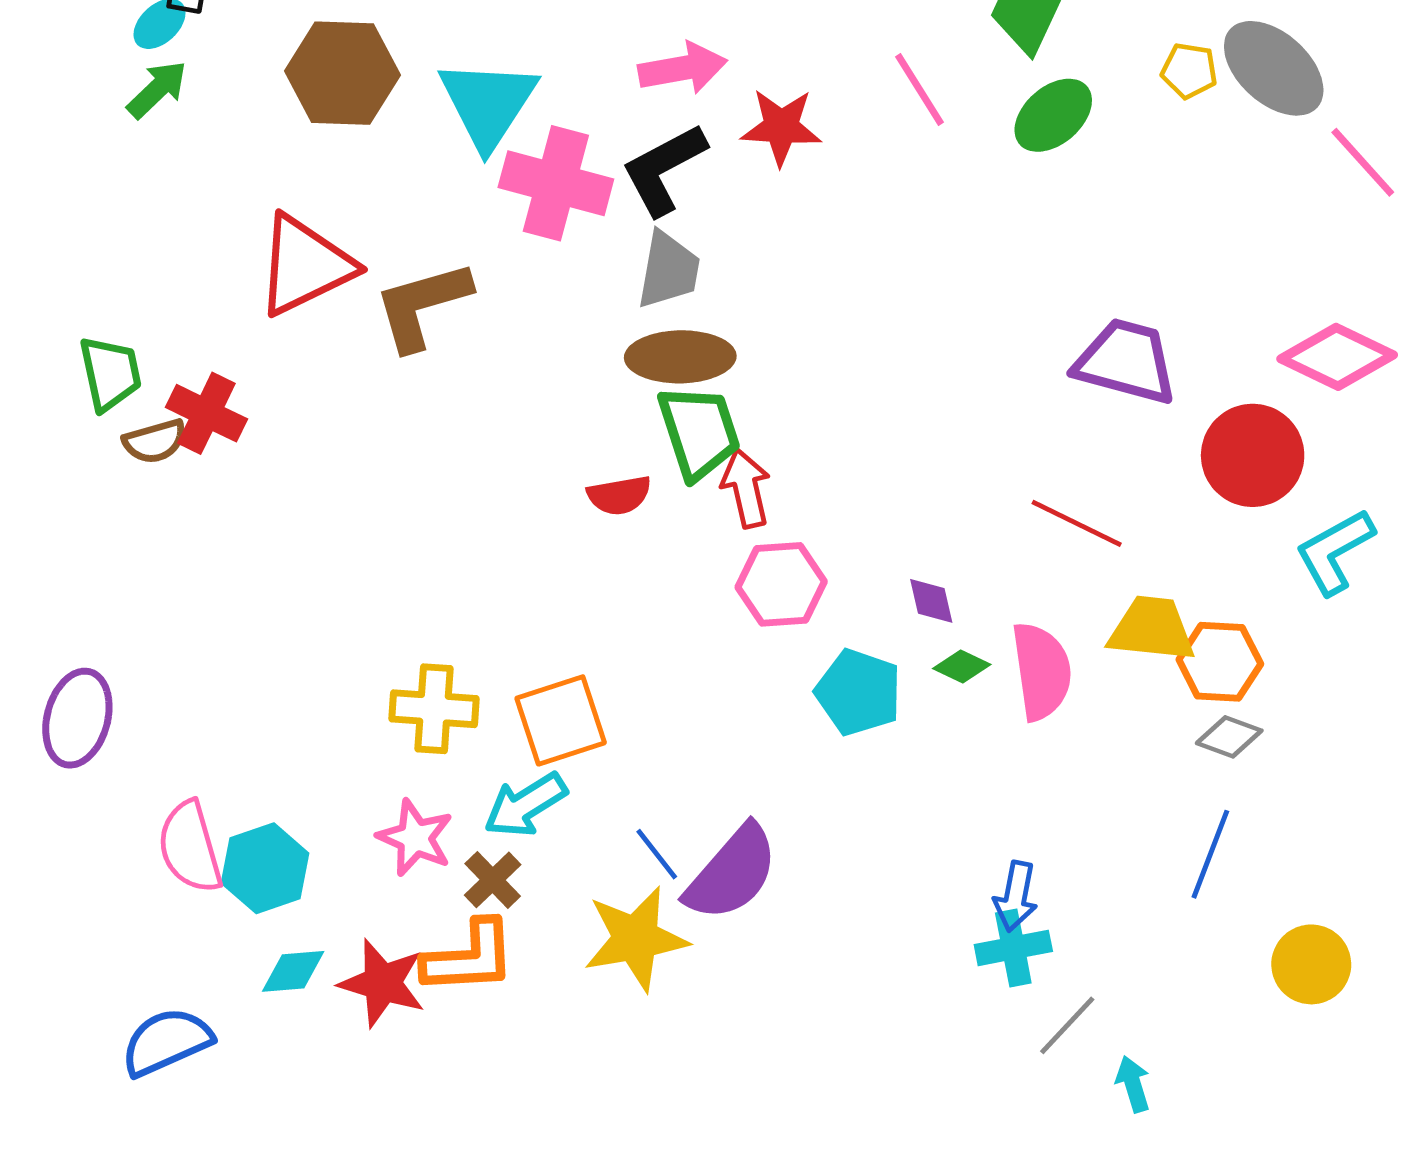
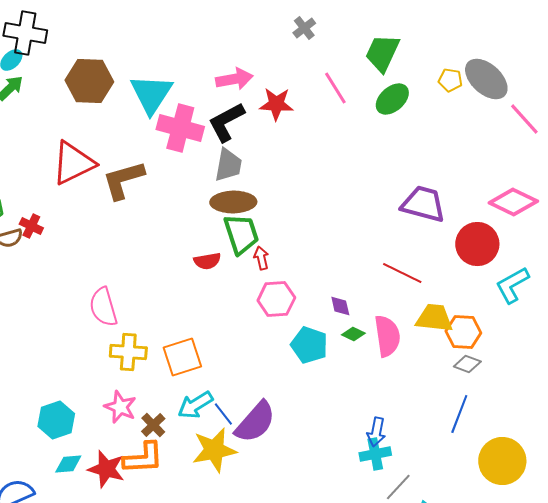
red cross: (206, 413) -> (31, 226), size x0.7
red arrow: (746, 488) -> (261, 258), size x0.7
cyan arrow: (525, 805) -> (195, 405), moved
pink semicircle: (190, 847) -> (103, 307), moved
yellow circle: (1311, 964) -> (502, 461), size x1.4

